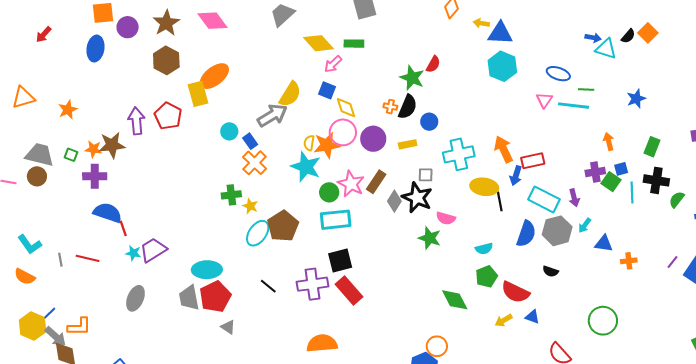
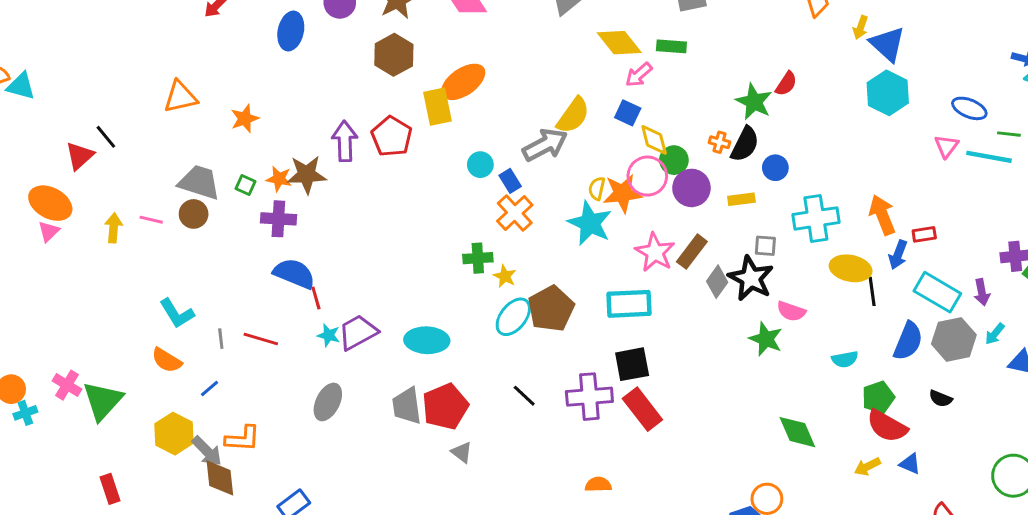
yellow arrow: (481, 23) -> (861, 27), turned -84
blue triangle: (500, 33) -> (887, 44), turned 36
red rectangle: (533, 161) -> (924, 234), size x0.7
green circle: (329, 192) -> (674, 160), moved
cyan ellipse: (207, 270) -> (427, 340), moved
green pentagon: (486, 277) -> (878, 397), moved
blue line: (50, 313) -> (210, 389), moved
orange semicircle: (322, 343) -> (598, 485), size x0.6

